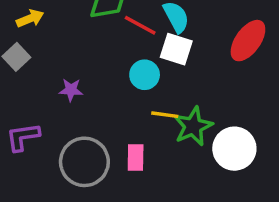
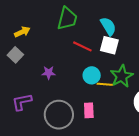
red line: (140, 25) -> (82, 46), moved
cyan circle: (145, 75) -> (92, 75), moved
green star: (193, 126) -> (122, 76), moved

